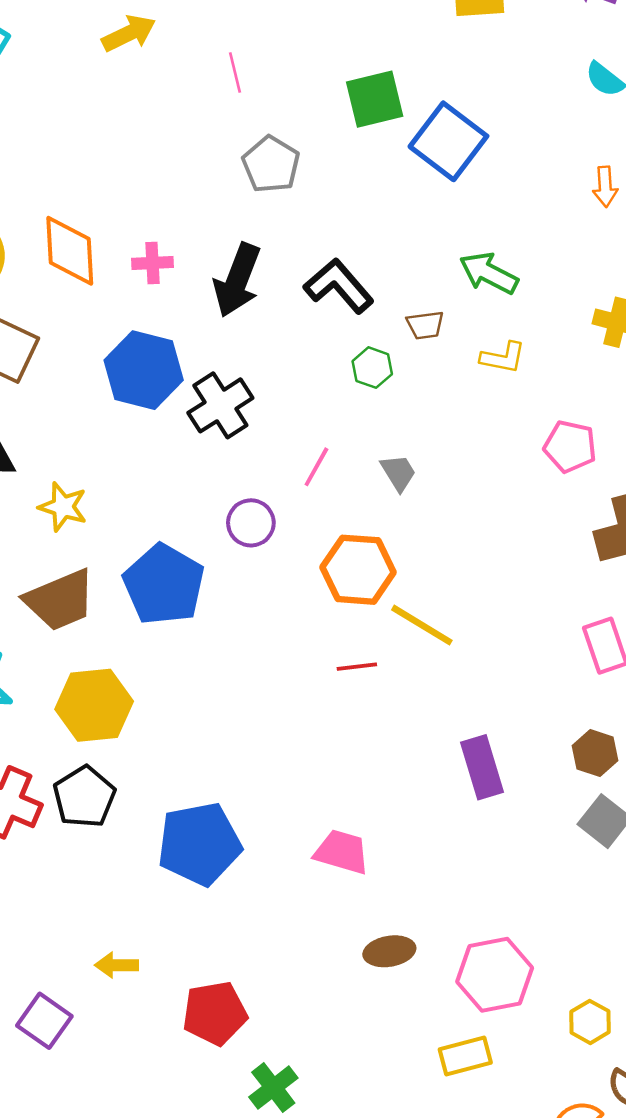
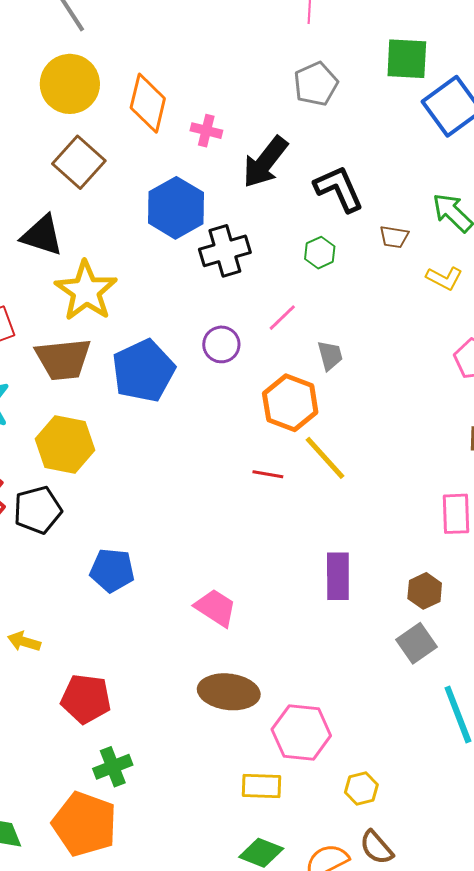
green hexagon: (372, 368) -> (320, 253), moved
gray trapezoid: (398, 473) -> (330, 355), moved
yellow star: (63, 507) -> (86, 291), size x1.6
blue pentagon: (199, 844) -> (112, 570), size x0.7
brown ellipse: (389, 951) -> (229, 692), size x1.5

